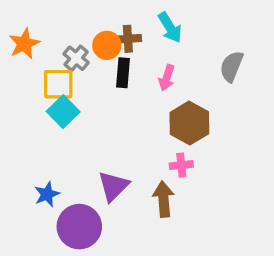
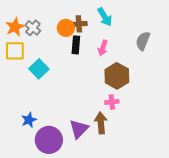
gray cross: (76, 58) -> (33, 28), moved
yellow square: (58, 84) -> (15, 51), moved
purple triangle: (113, 186) -> (79, 129), moved

